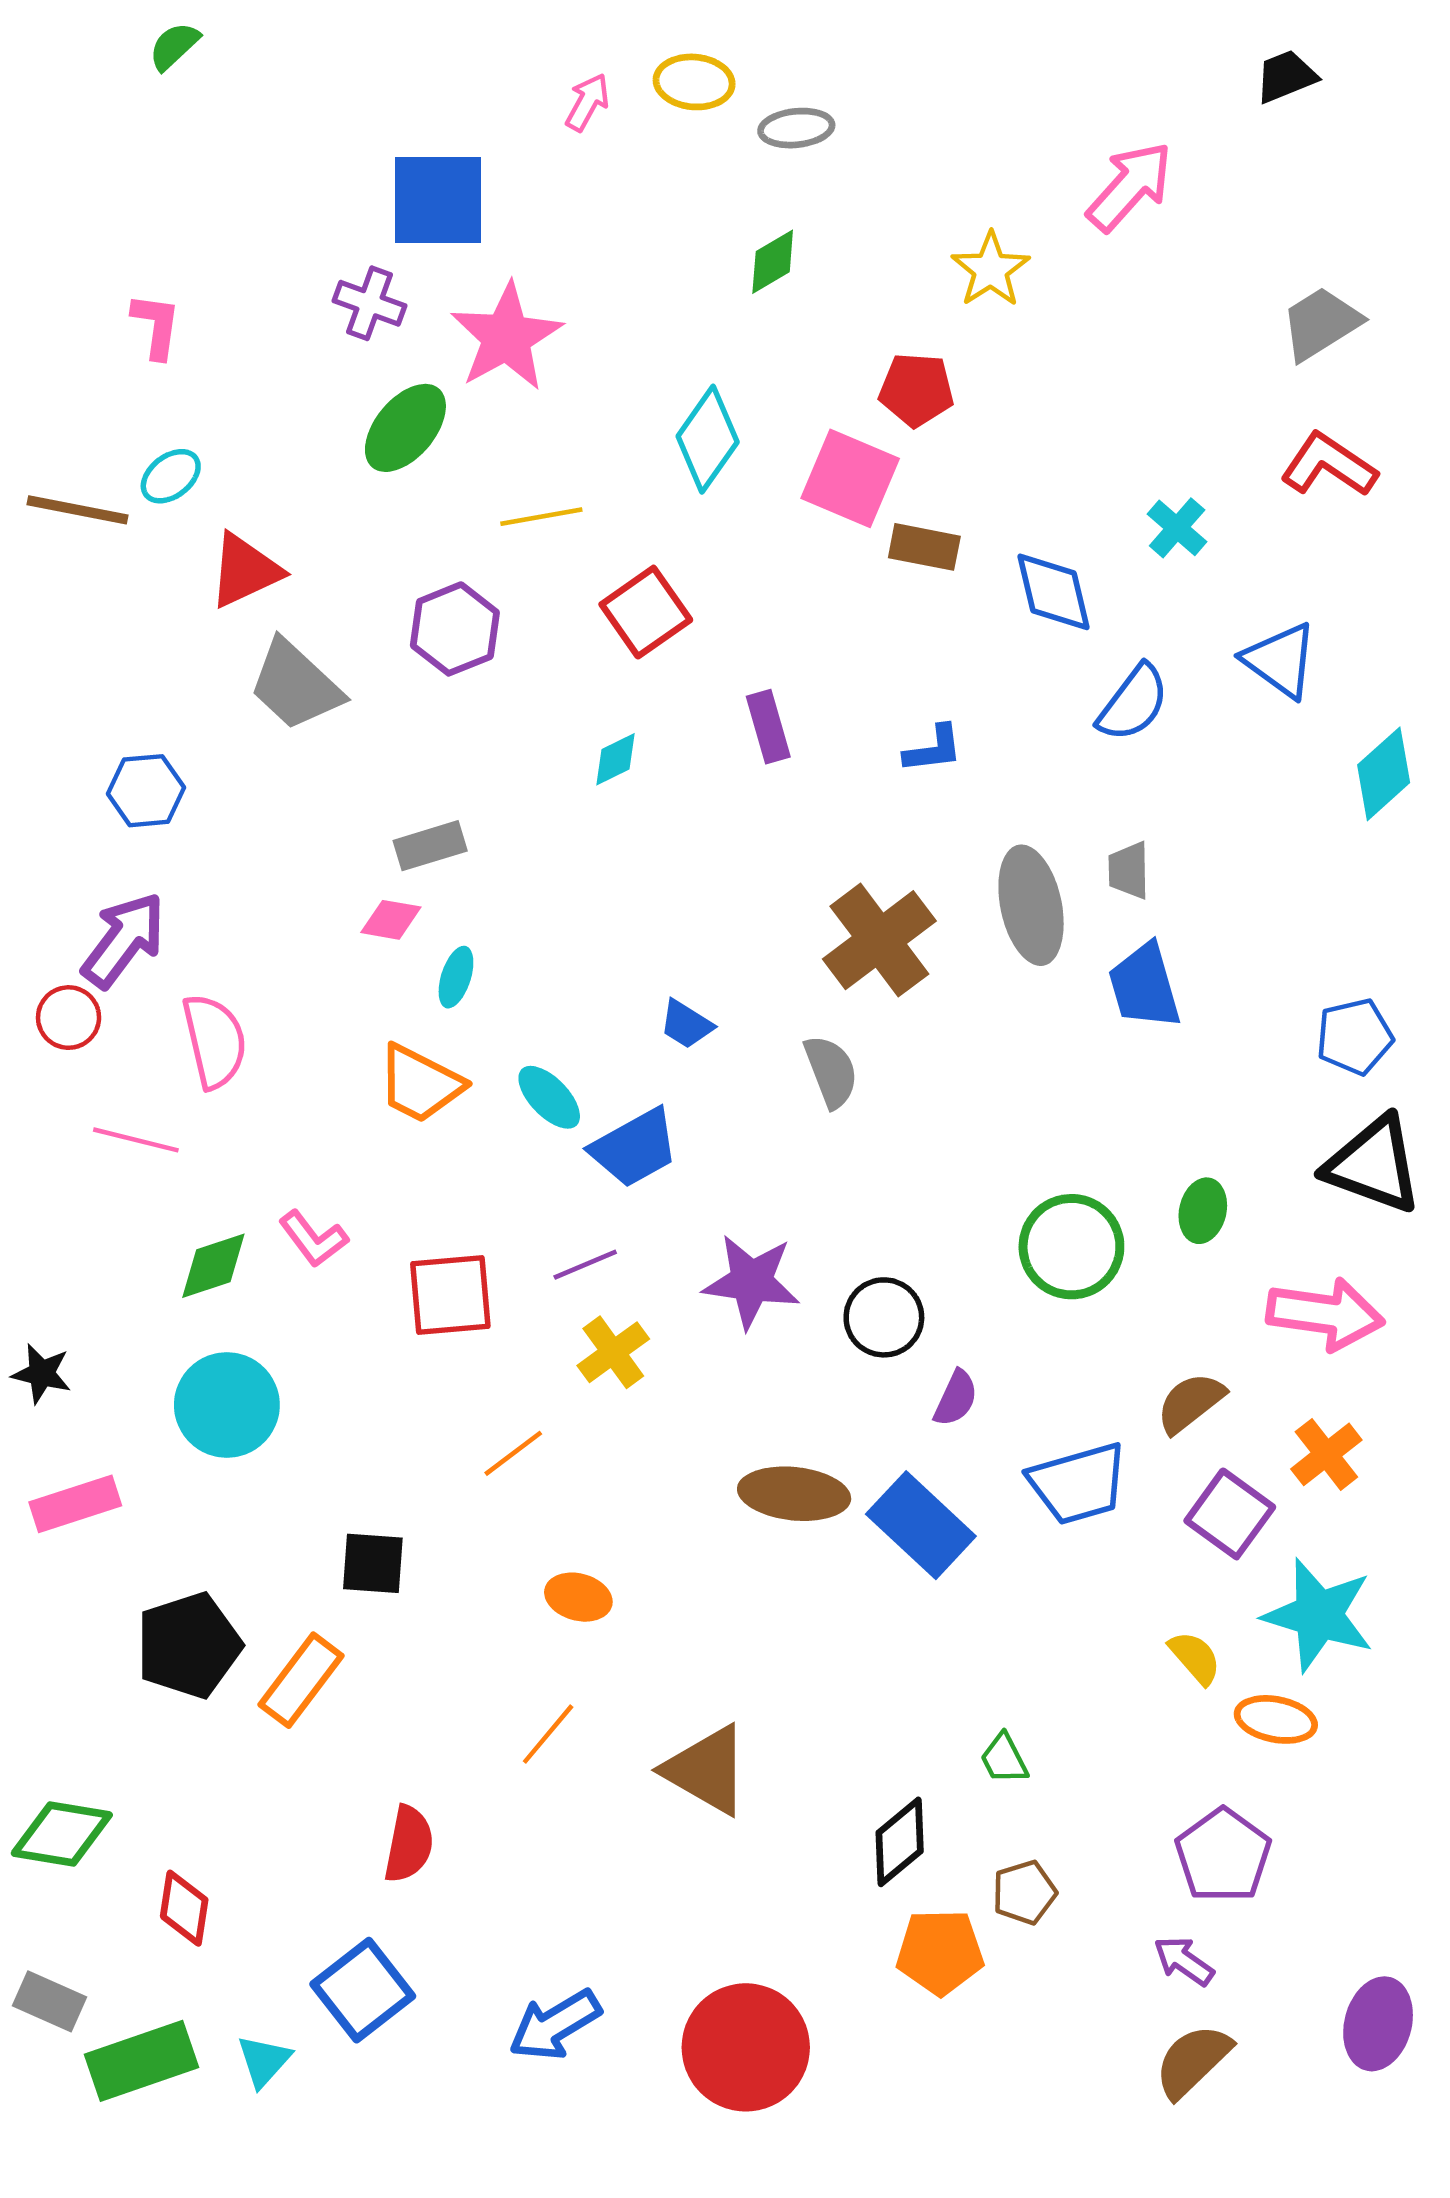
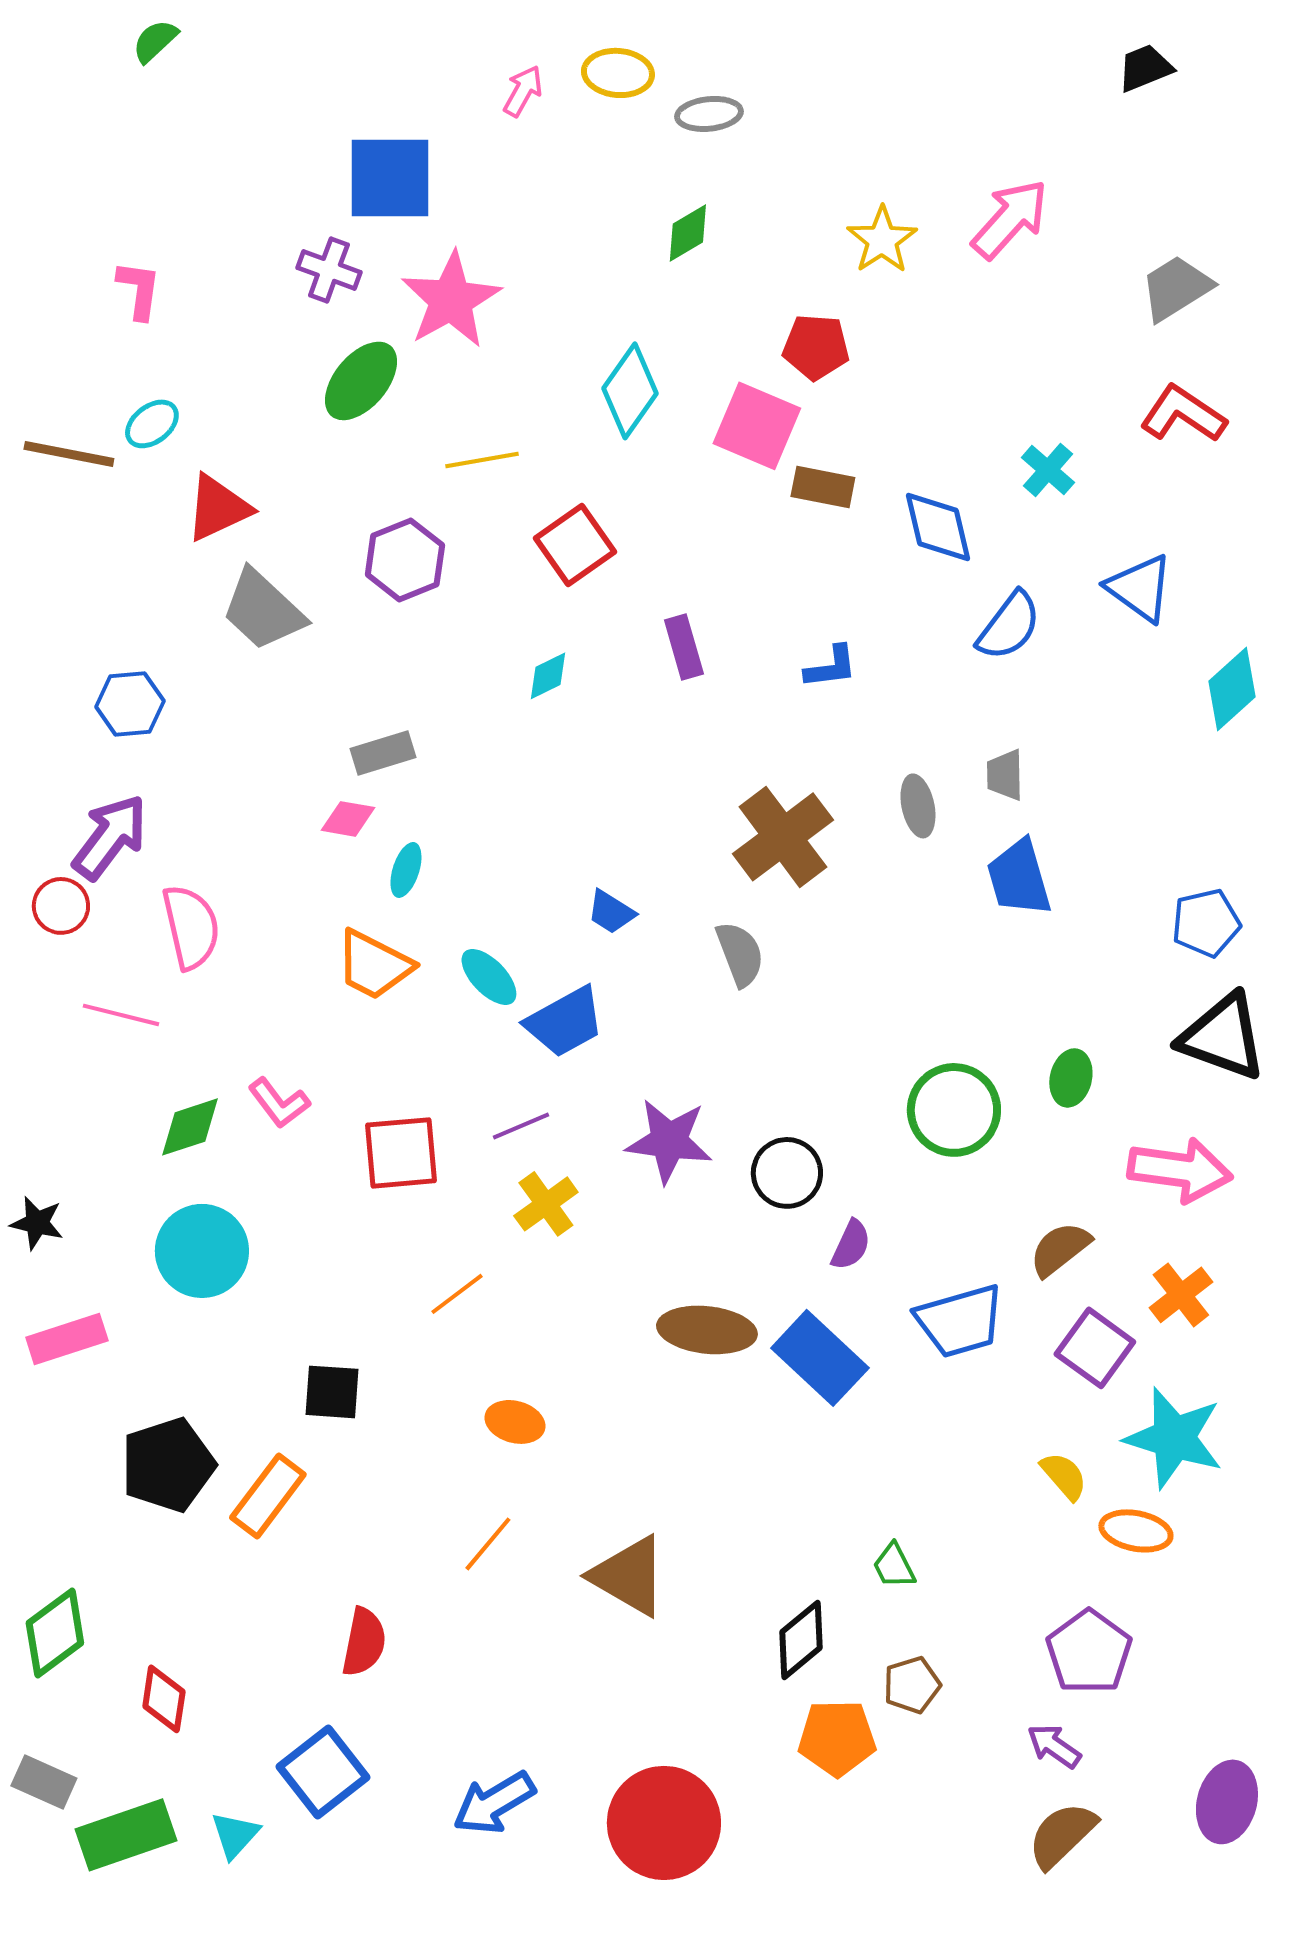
pink arrow: (1130, 186) -> (1010, 219), moved
gray ellipse: (1031, 905) -> (918, 806), size x0.6
green diamond: (62, 1834) -> (55, 1633), turned -46

